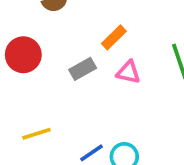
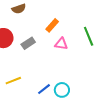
gray rectangle: (83, 69) -> (28, 43), moved

